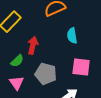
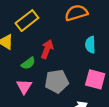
gray pentagon: (46, 74) -> (57, 81), turned -30

